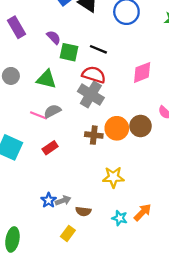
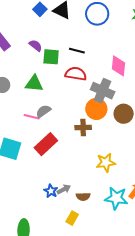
pink diamond: (142, 72) -> (118, 66), turned -55
gray cross: (91, 95) -> (103, 91), moved
orange circle: (117, 128) -> (96, 109), moved
red rectangle: (50, 148) -> (46, 144), size x1.6
cyan star: (120, 218) -> (116, 198), size x1.6

